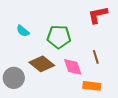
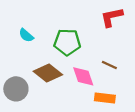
brown line: (96, 57) -> (109, 65), turned -48

